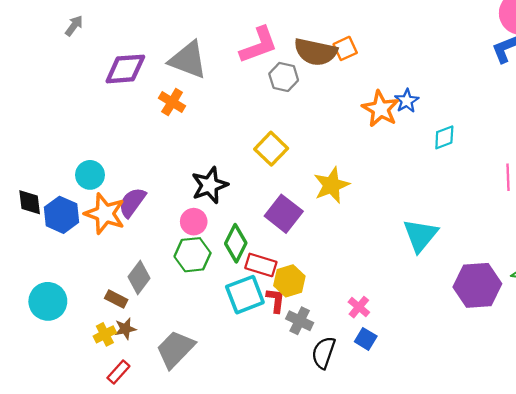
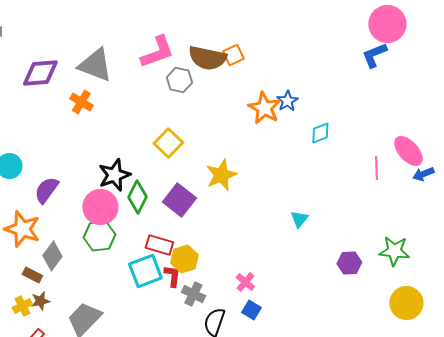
orange star: (105, 214) -> (22, 229), moved
pink circle: (194, 222) -> (100, 207), size x1.5
cyan triangle: (420, 235) -> (299, 219), size x0.6
green diamond: (236, 243) -> (137, 197), moved
purple hexagon: (477, 285) -> (349, 263), size x0.6

